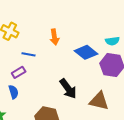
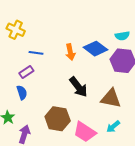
orange arrow: (54, 37) -> (70, 52), moved

